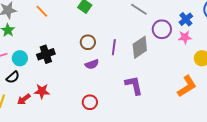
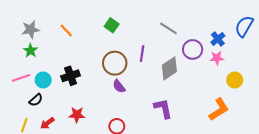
brown circle: (88, 42) -> (115, 63), size x1.5
purple line: (114, 47) -> (142, 54), moved
purple semicircle: (92, 64) -> (119, 86), turned 72
red star: (42, 91) -> (77, 115), moved

